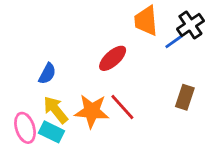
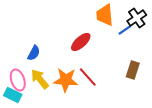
pink ellipse: (25, 128) -> (18, 80), moved
cyan rectangle: (51, 132) -> (13, 95), moved

